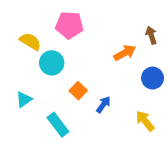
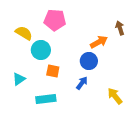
blue circle: (153, 78) -> (89, 61), moved
orange square: (78, 91) -> (53, 71), moved, turned -32
cyan rectangle: (58, 125) -> (46, 99), turned -60

